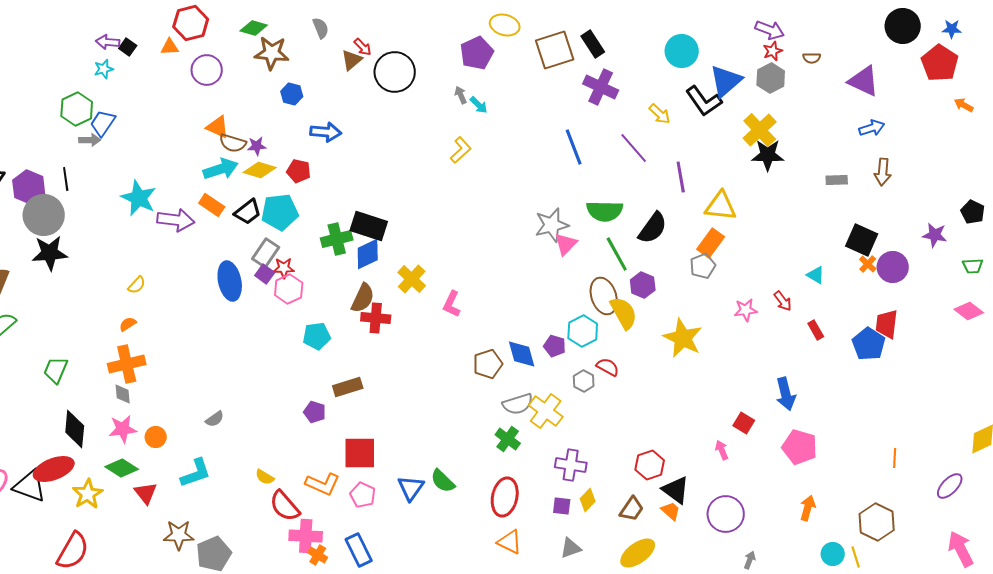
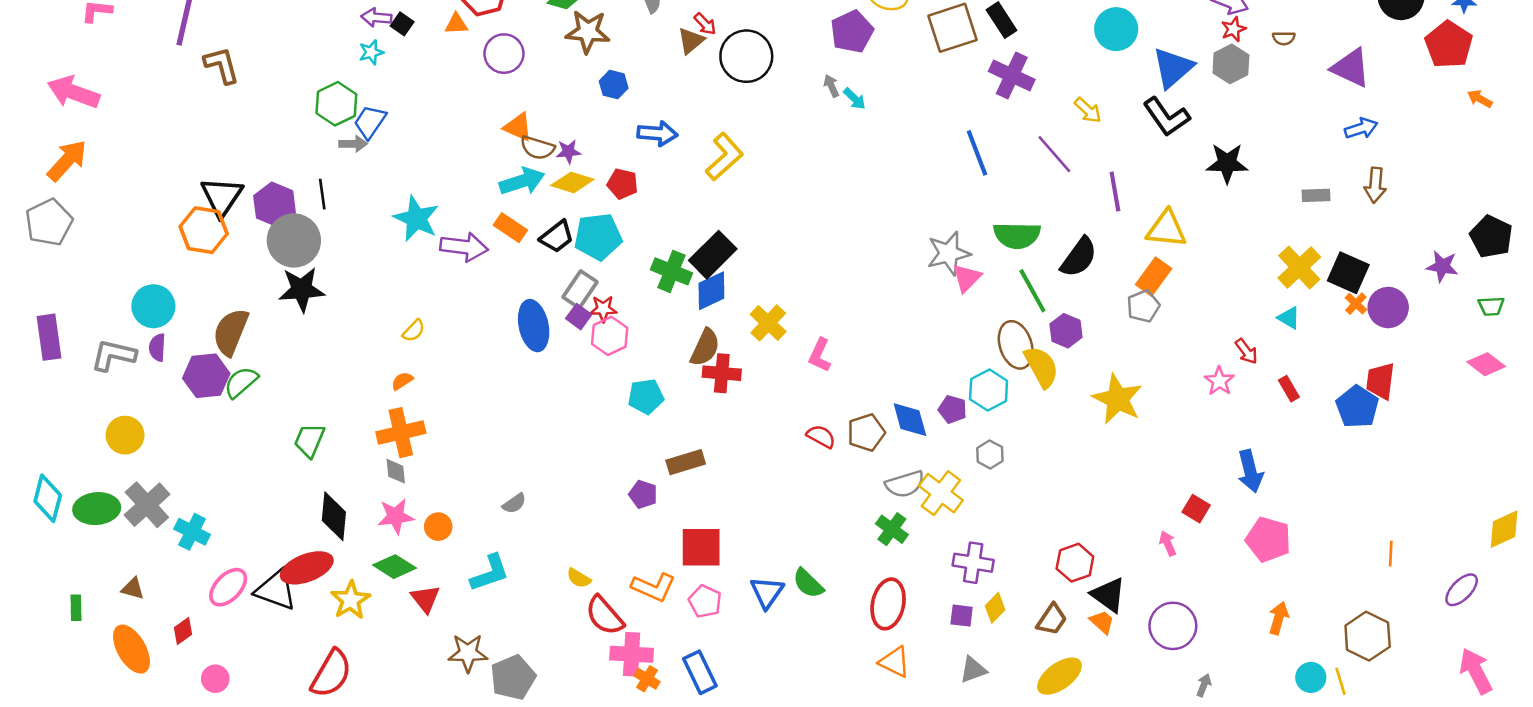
black L-shape: (704, 101) -> (1166, 117), moved
yellow cross: (760, 130) -> (1299, 268), moved
yellow L-shape: (461, 150) -> (724, 157), moved, size x1.4
black pentagon: (973, 212) -> (1491, 237), size x1.4
black rectangle: (369, 226) -> (713, 255), turned -63
green cross: (337, 239) -> (672, 271), turned 36
pink star: (746, 310) -> (1219, 381), moved, turned -30
red semicircle: (608, 367) -> (821, 436), moved

